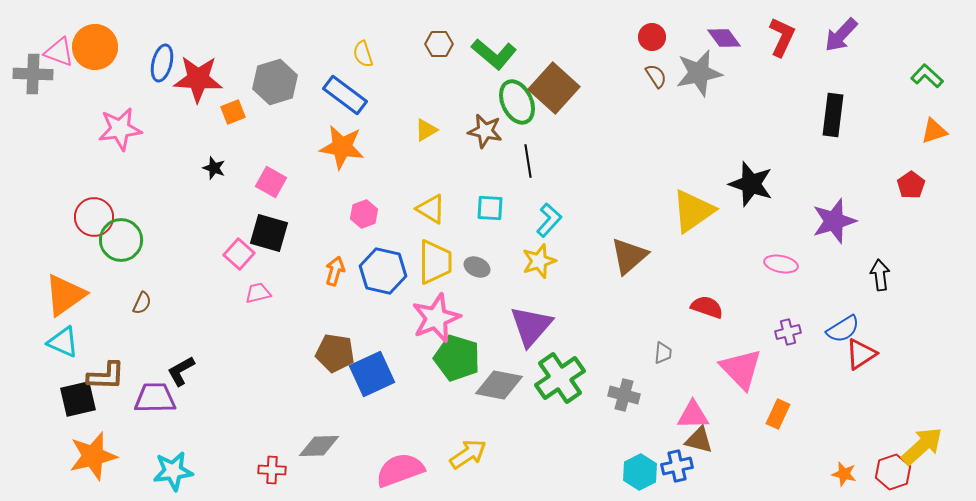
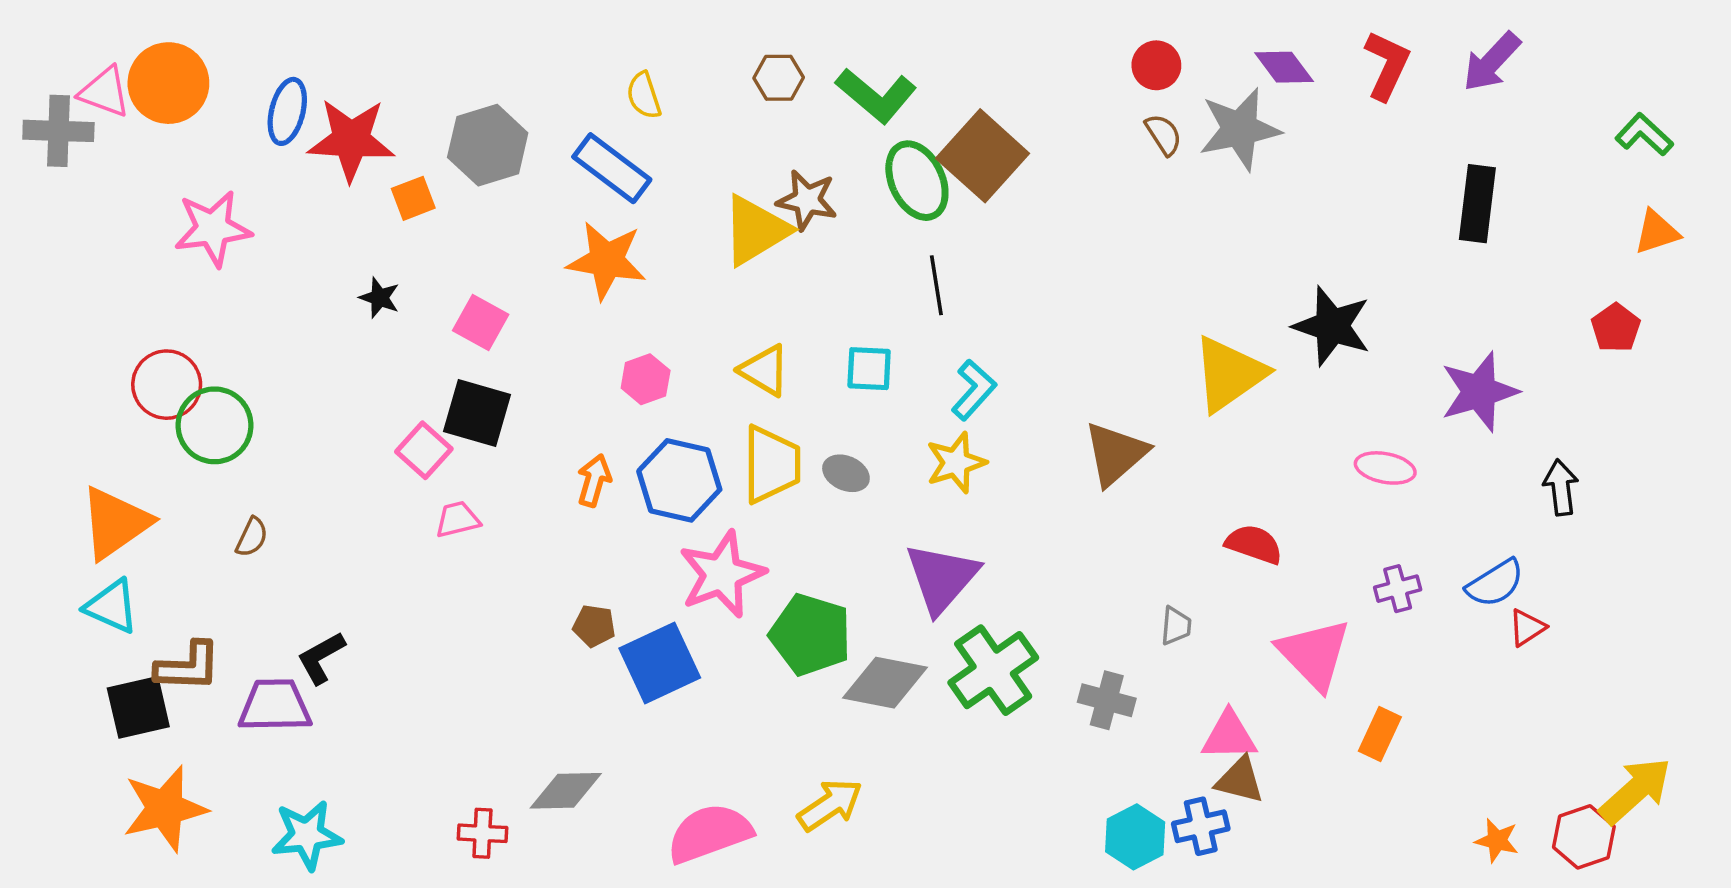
yellow triangle: (426, 130) -> (756, 230), size x1.8
brown star: (485, 131) -> (807, 200), moved
pink star: (436, 318) -> (722, 574), moved
brown pentagon: (335, 353) -> (594, 626), size x0.6
red triangle: (861, 354) -> (1527, 628), size x0.7

